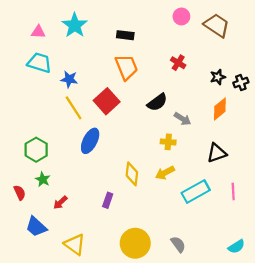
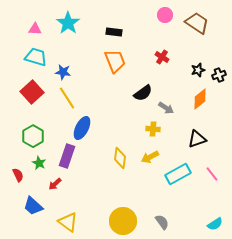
red square: (107, 101) -> (32, 92), moved
pink line: (233, 191) -> (212, 174), turned -35
purple rectangle: (108, 200) -> (67, 156), moved, size x1.6

